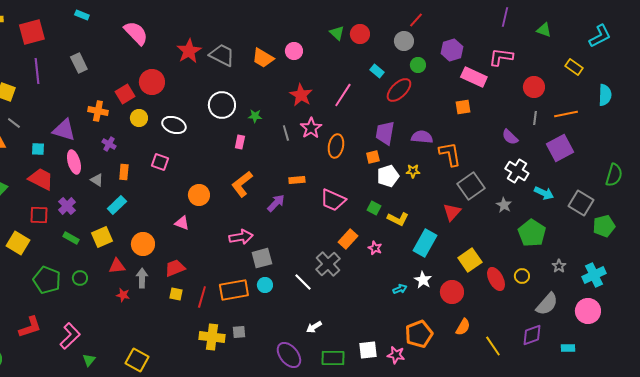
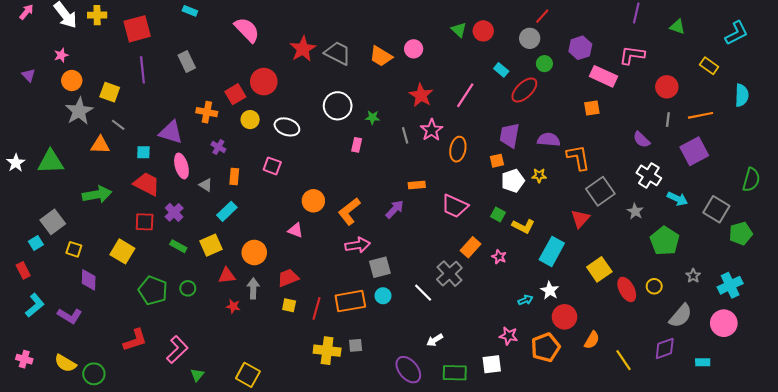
orange L-shape: (242, 184) -> (349, 211), moved
red circle: (452, 292) -> (564, 317), moved
pink star: (396, 355) -> (509, 336), moved

